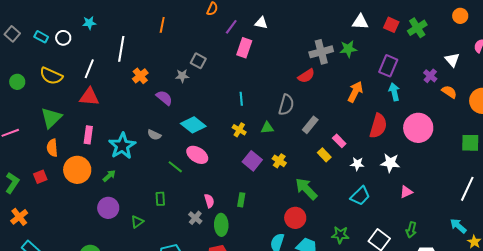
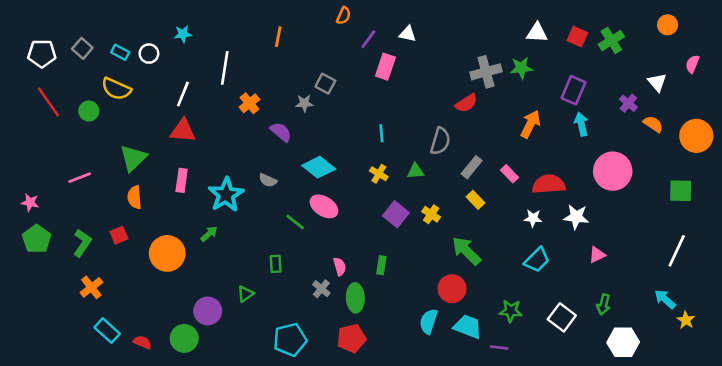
yellow semicircle: (51, 76) -> (116, 89), moved
red semicircle: (378, 126) -> (549, 184), moved, turned -110
pink rectangle: (339, 141) -> (509, 174), moved
yellow rectangle: (324, 155) -> (476, 200), moved
orange circle: (77, 170) -> (167, 253), moved
purple circle: (108, 208) -> (208, 311), moved

